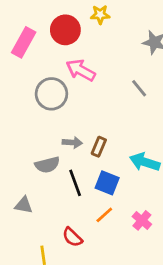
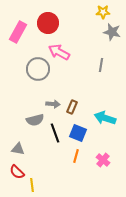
yellow star: (100, 15) -> (103, 12), moved
gray line: (139, 88) -> (101, 65), turned 48
orange line: (104, 215) -> (76, 156), turned -32
red semicircle: (72, 237) -> (17, 172), moved

